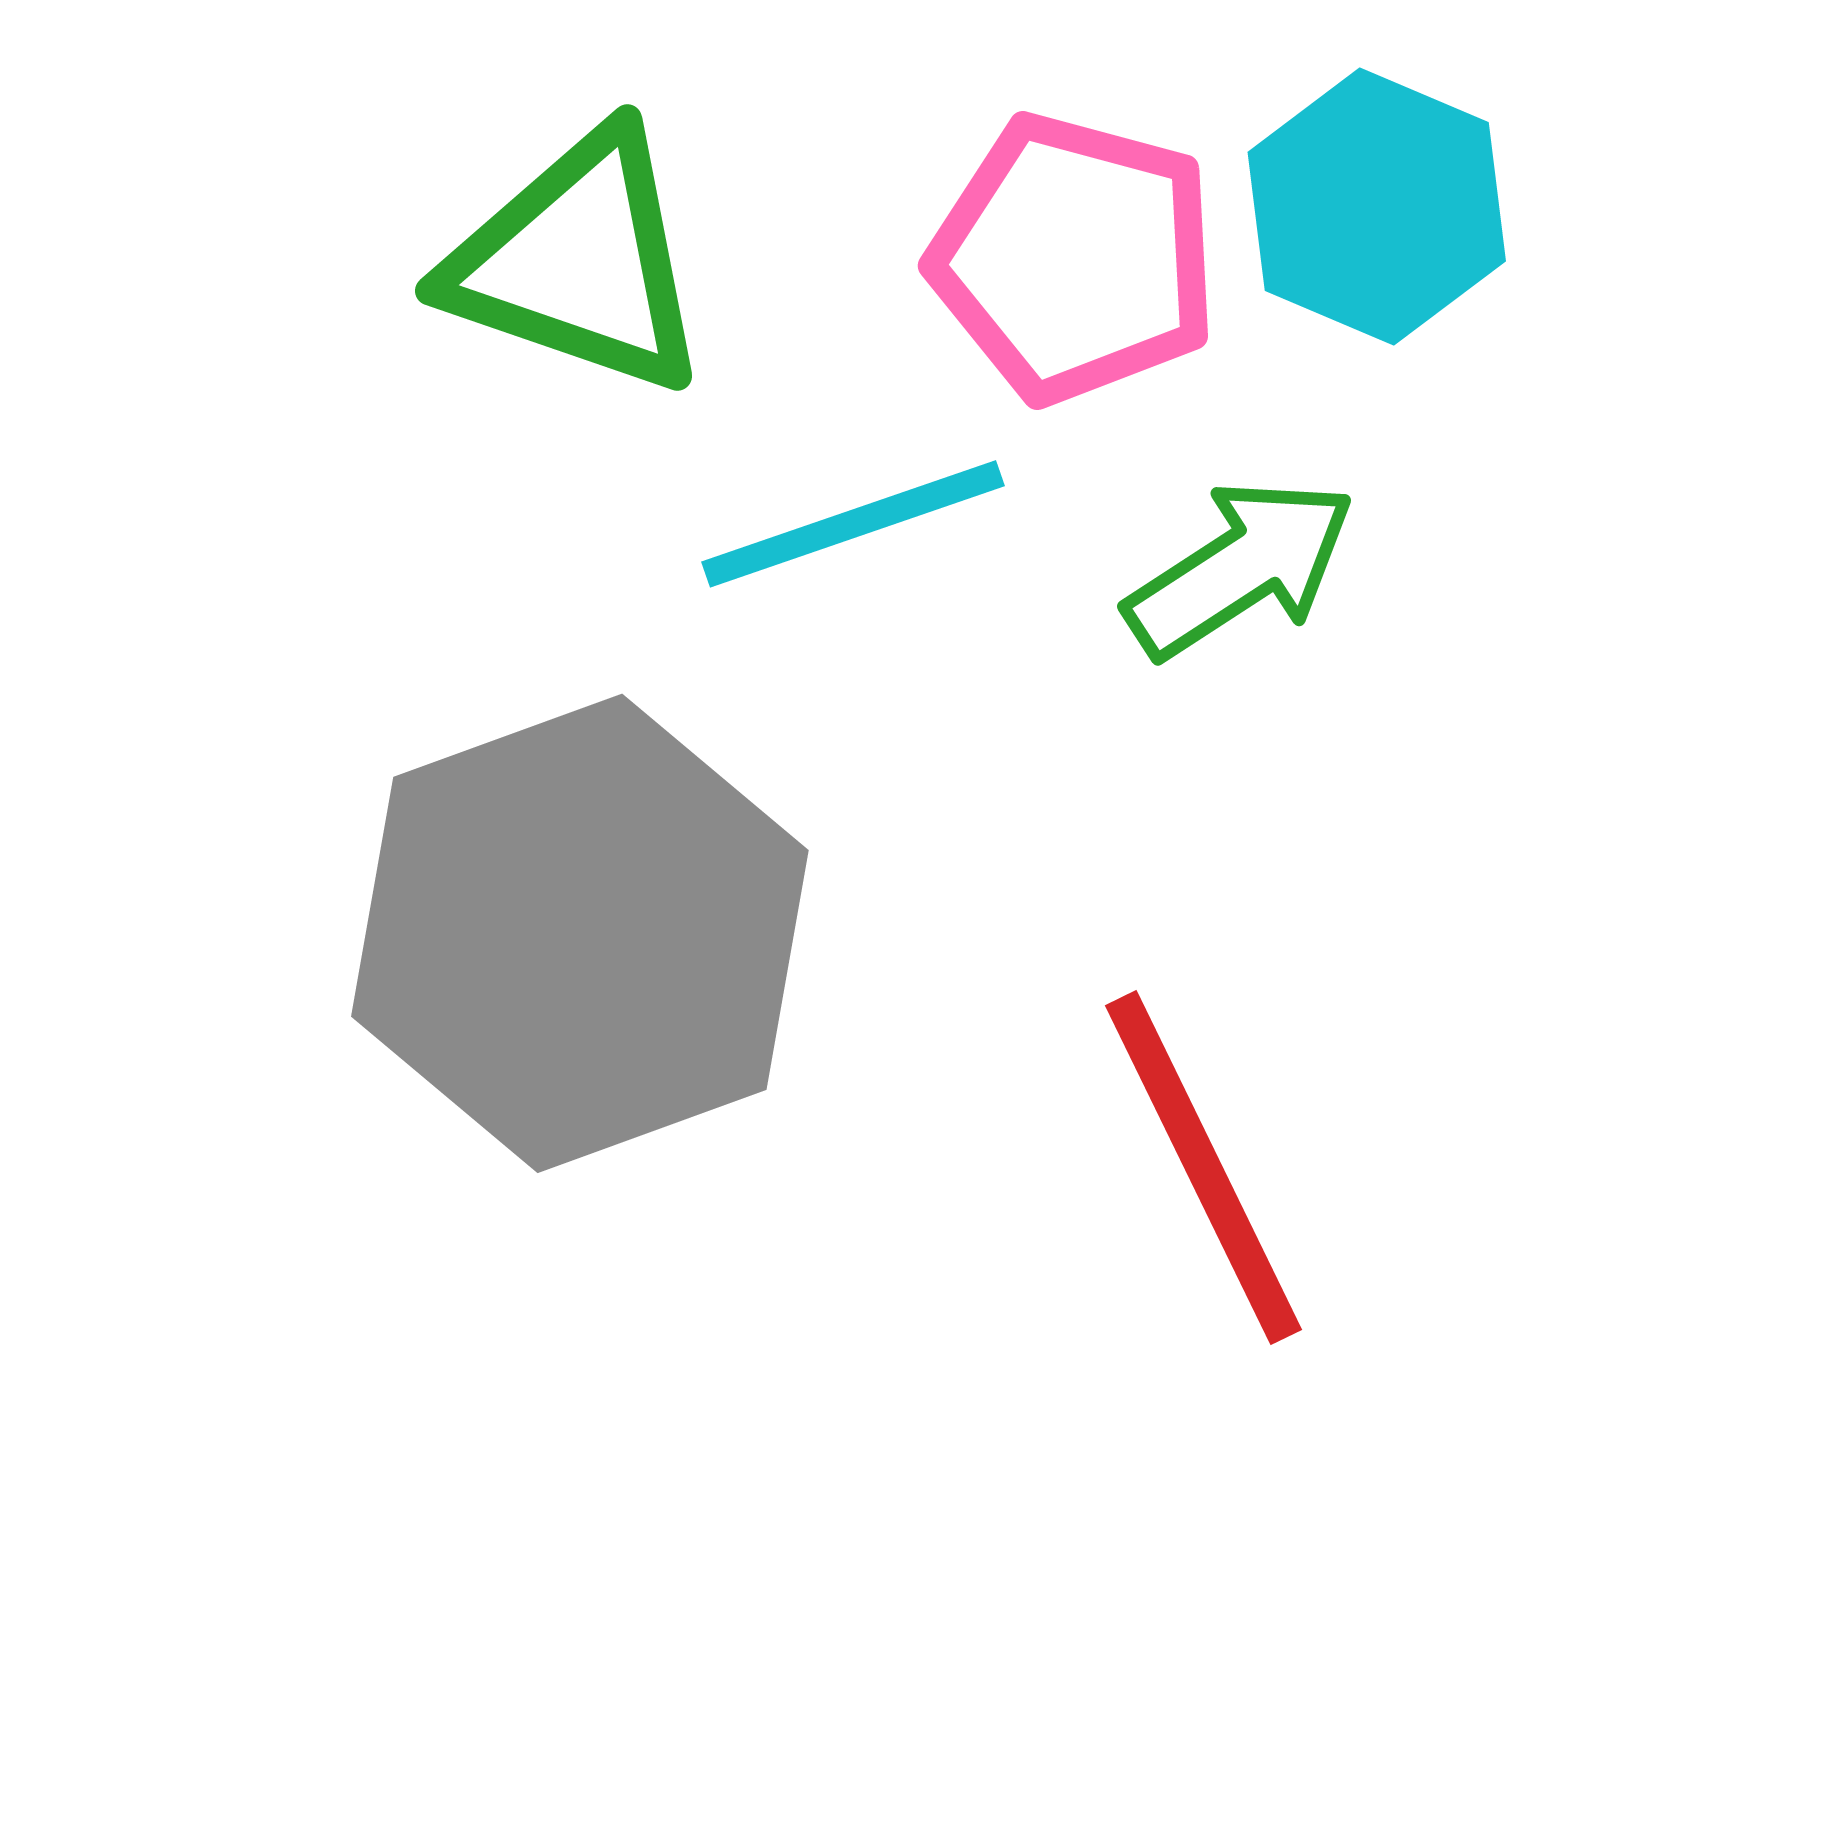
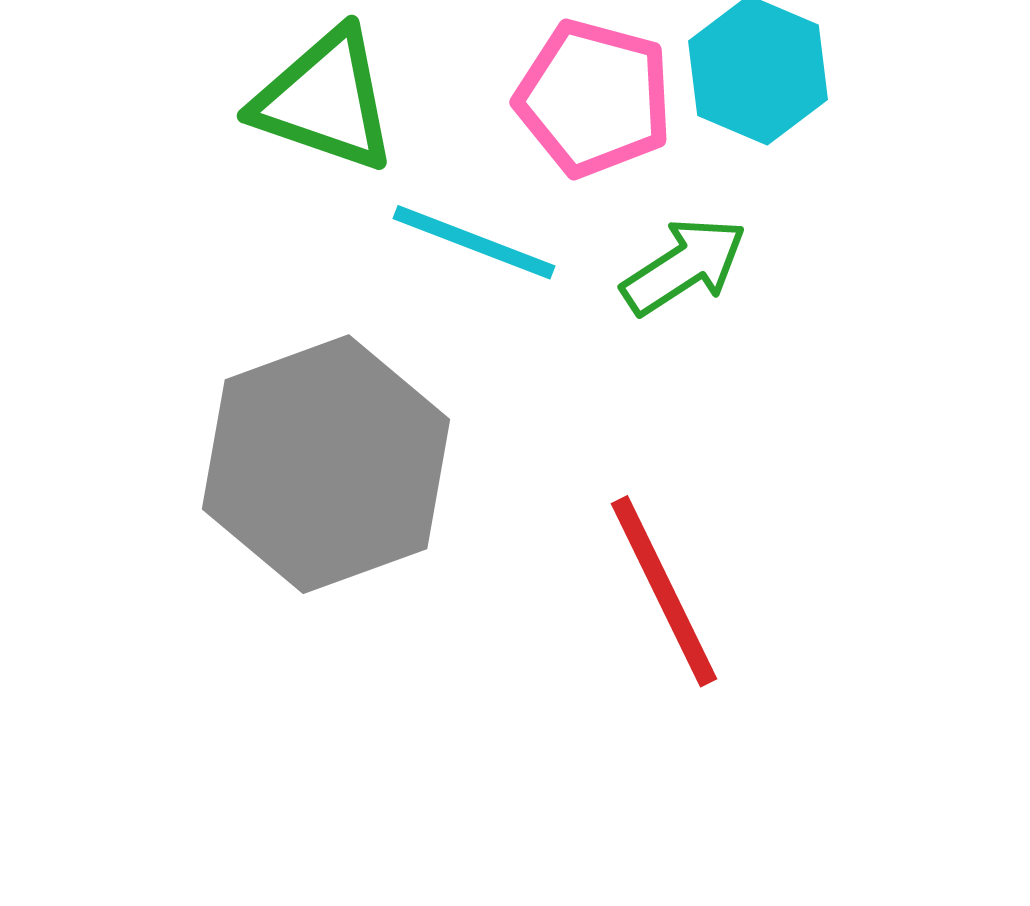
cyan line: (853, 524) -> (474, 242), turned 40

